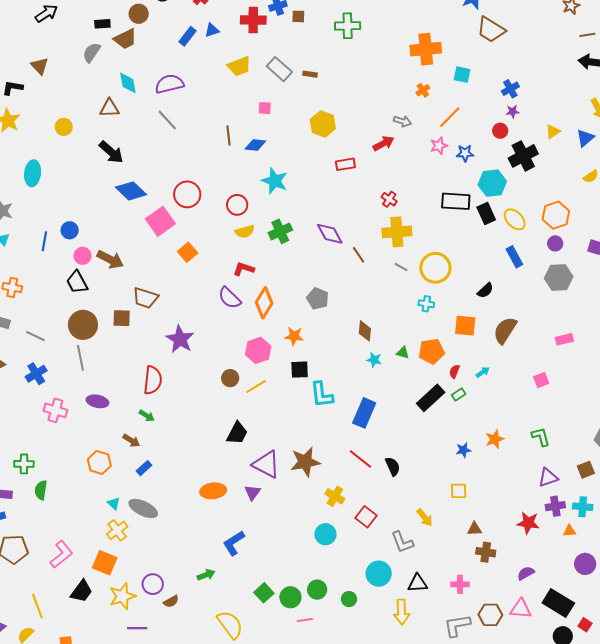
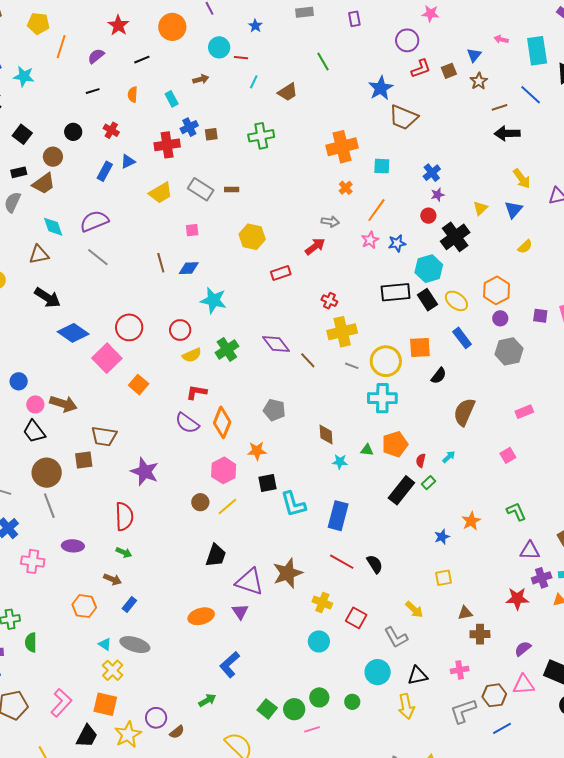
cyan cross: (426, 304) -> (382, 398), size x1.8
orange square: (465, 326) -> (420, 348), moved
purple triangle: (548, 478) -> (530, 551), turned 30

